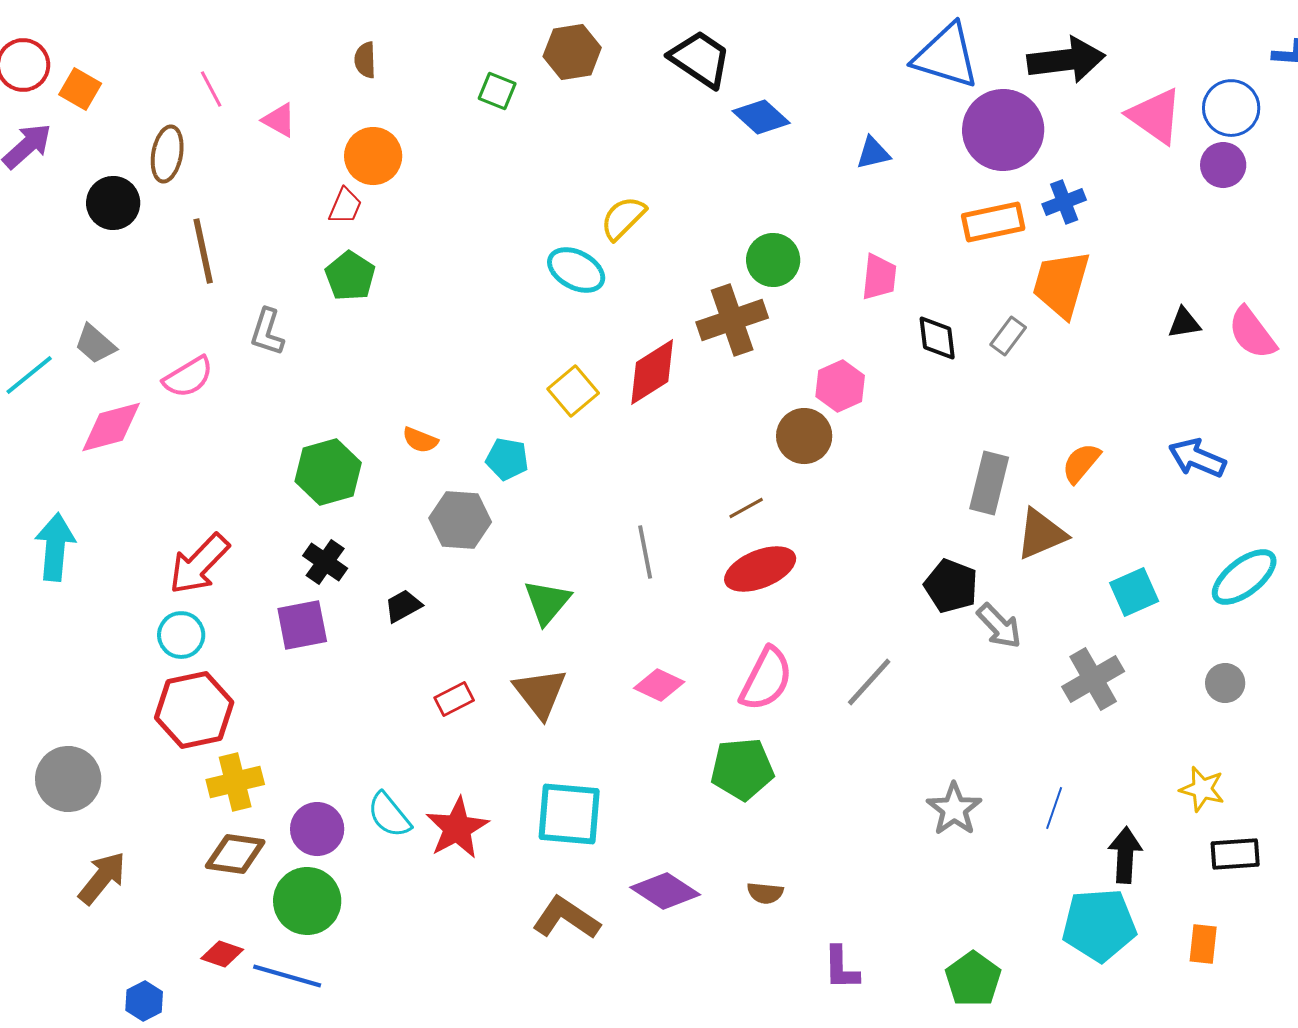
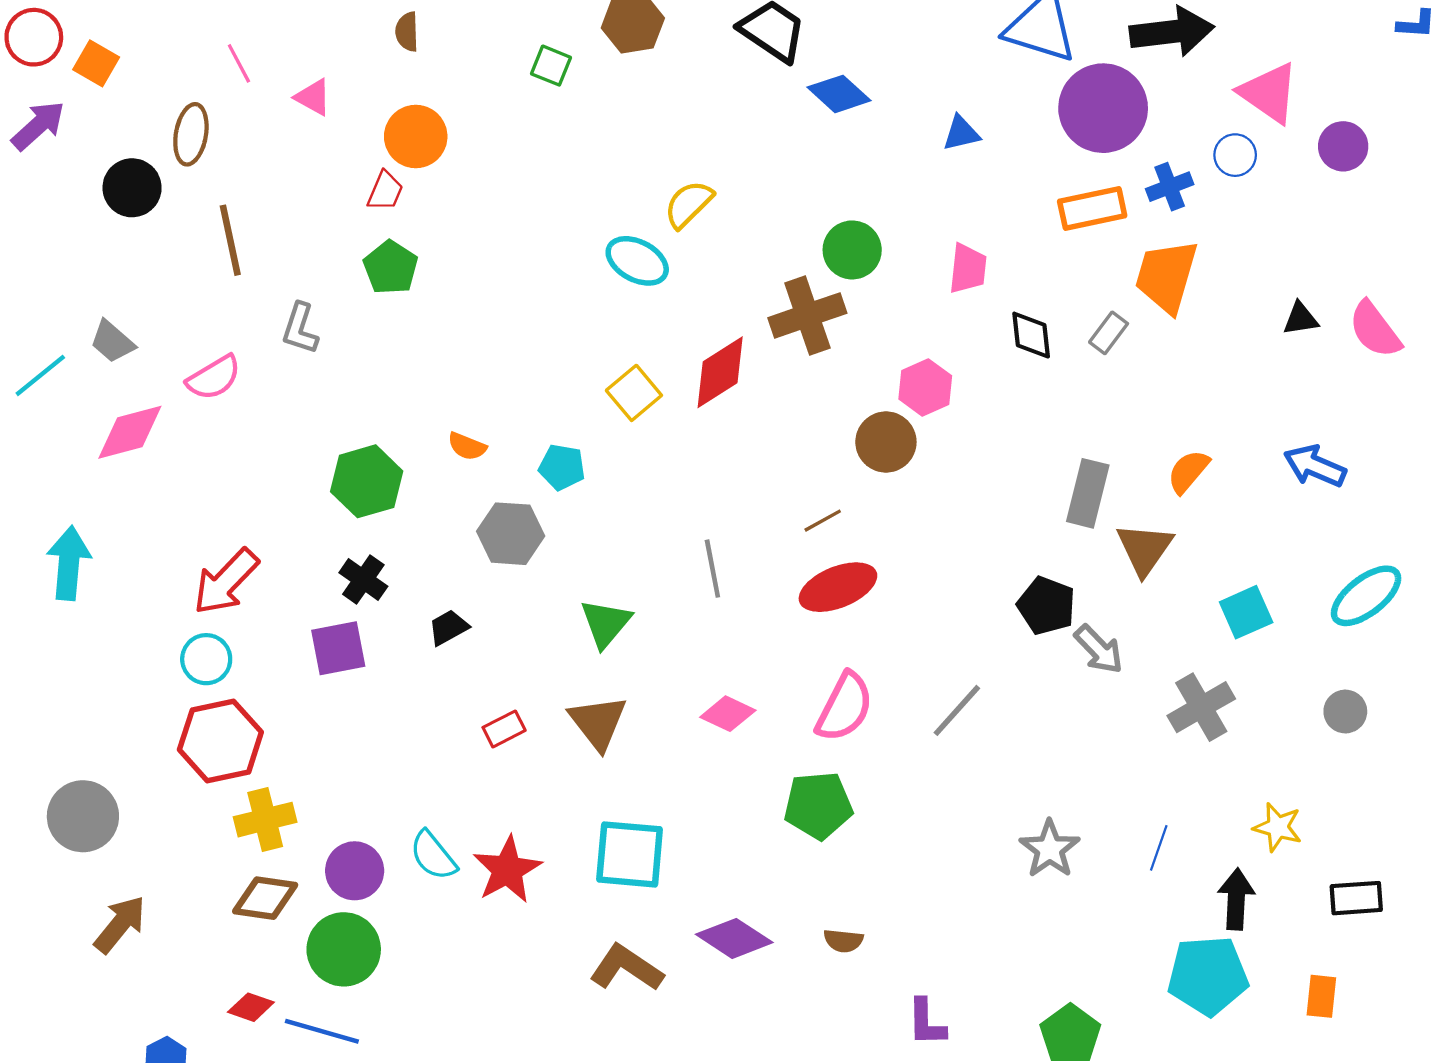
blue circle: (1231, 108) -> (1235, 155), moved, size x0.7
brown triangle: (1041, 534) -> (1145, 549), turned -32
yellow star: (1202, 789) -> (1278, 827), moved

